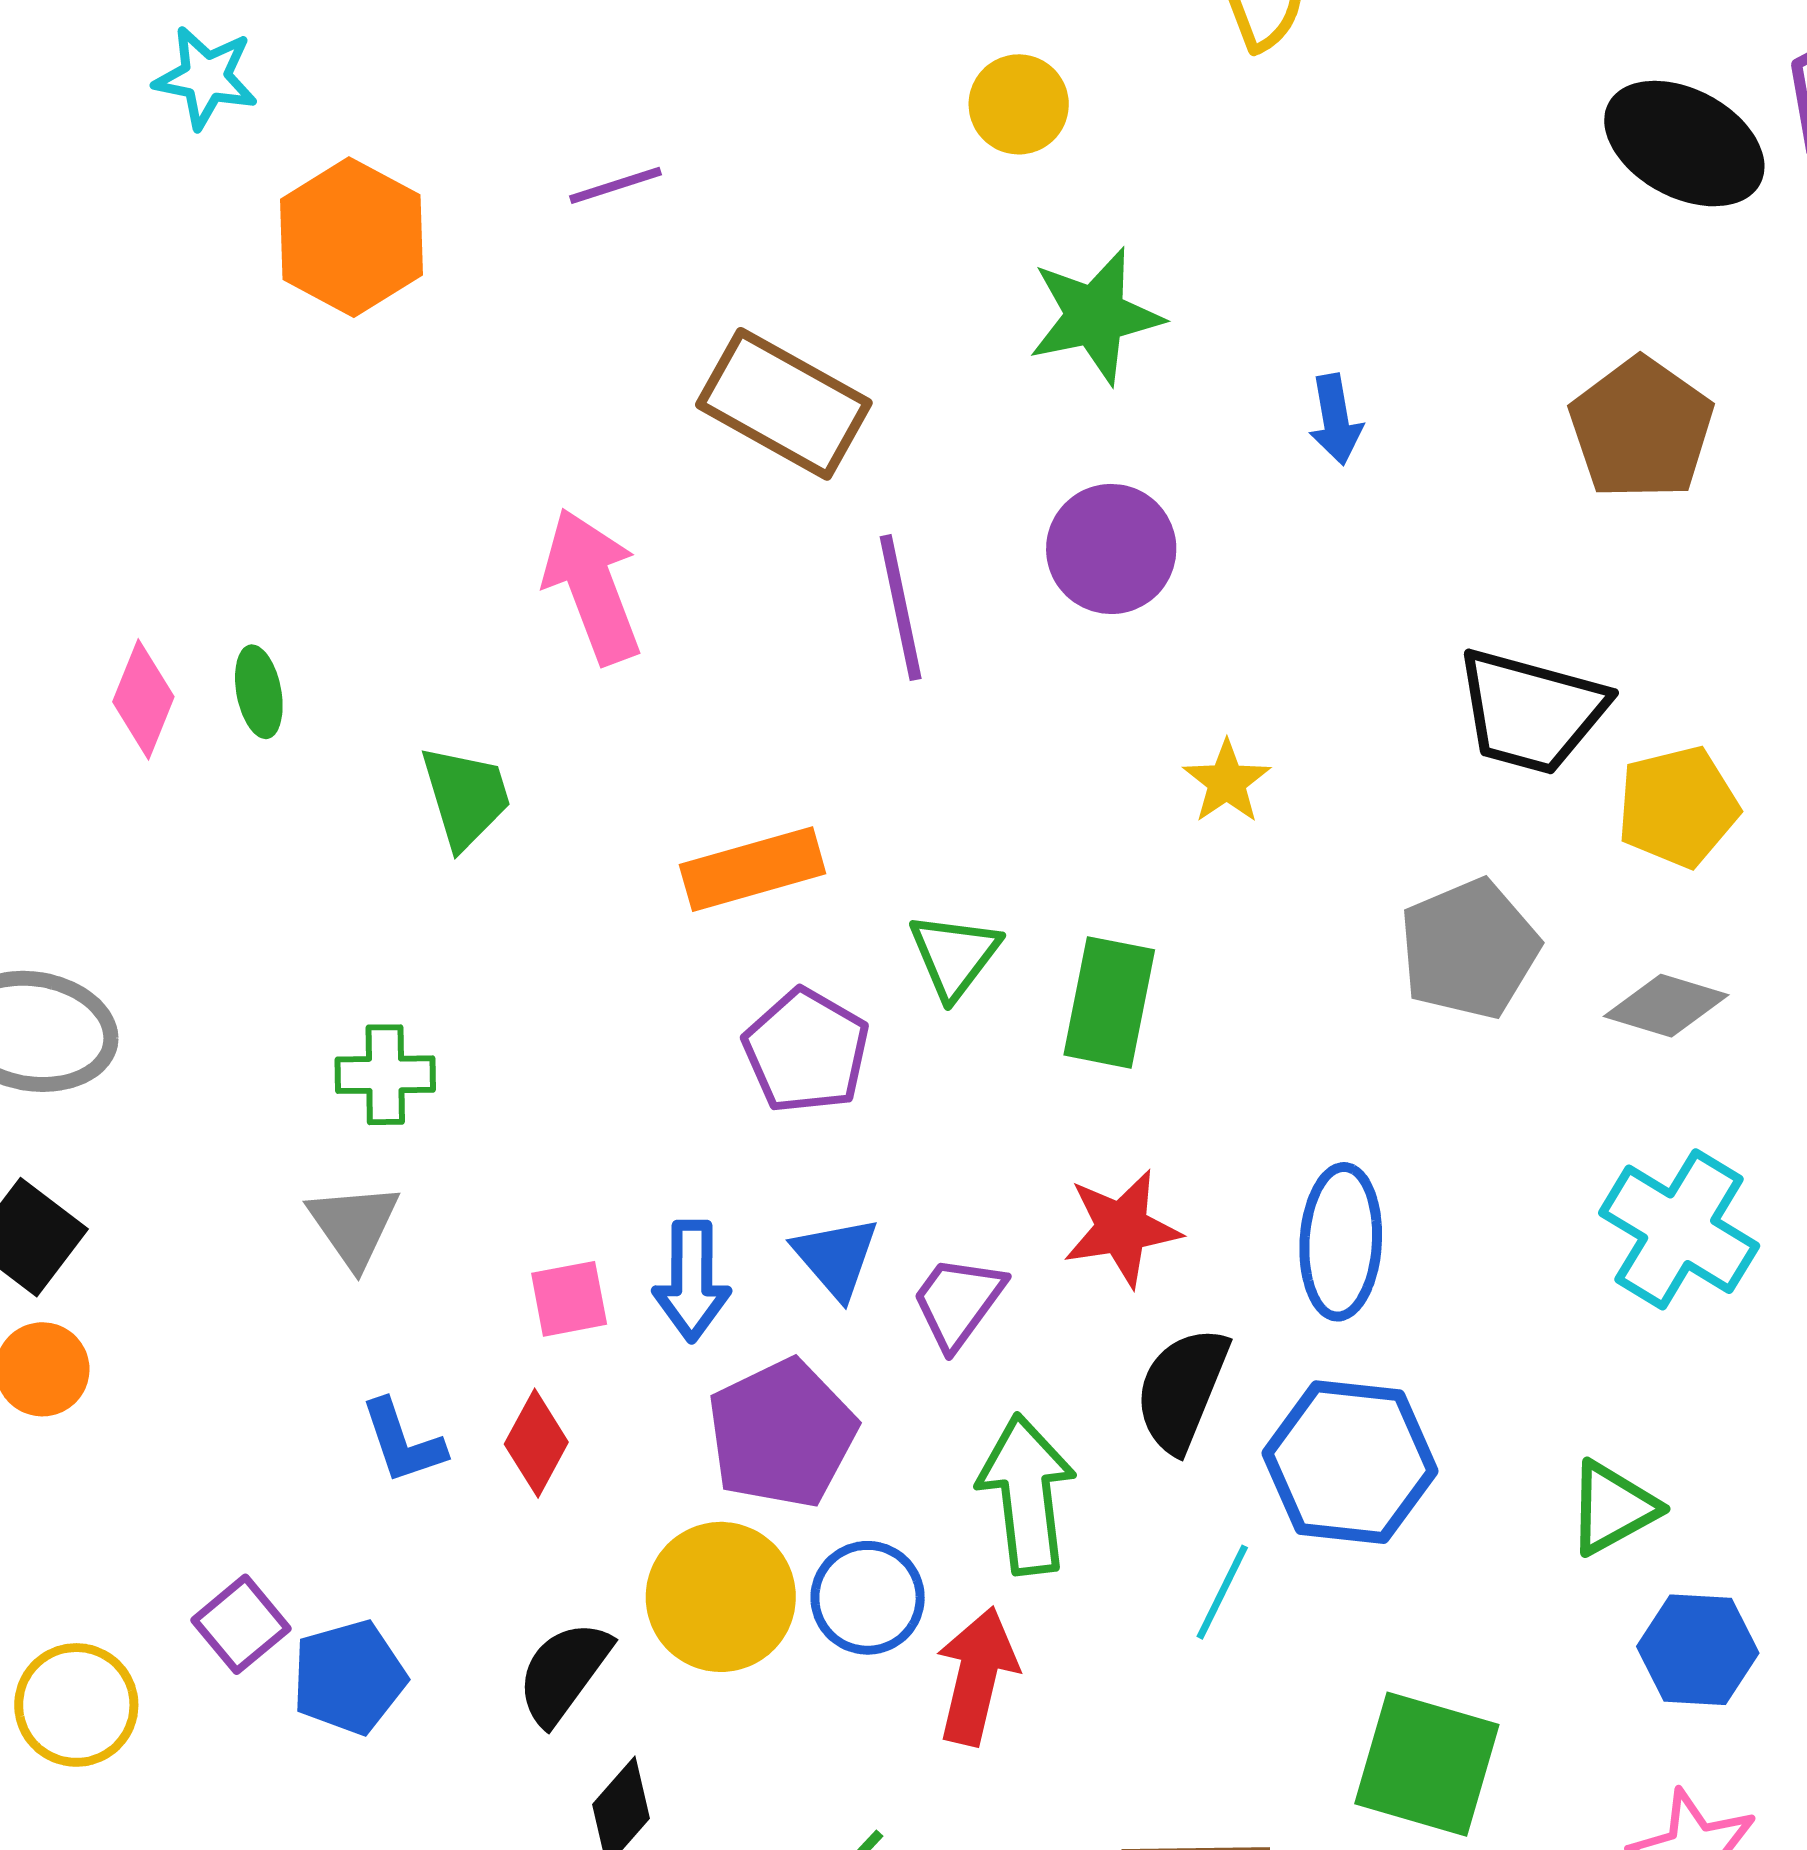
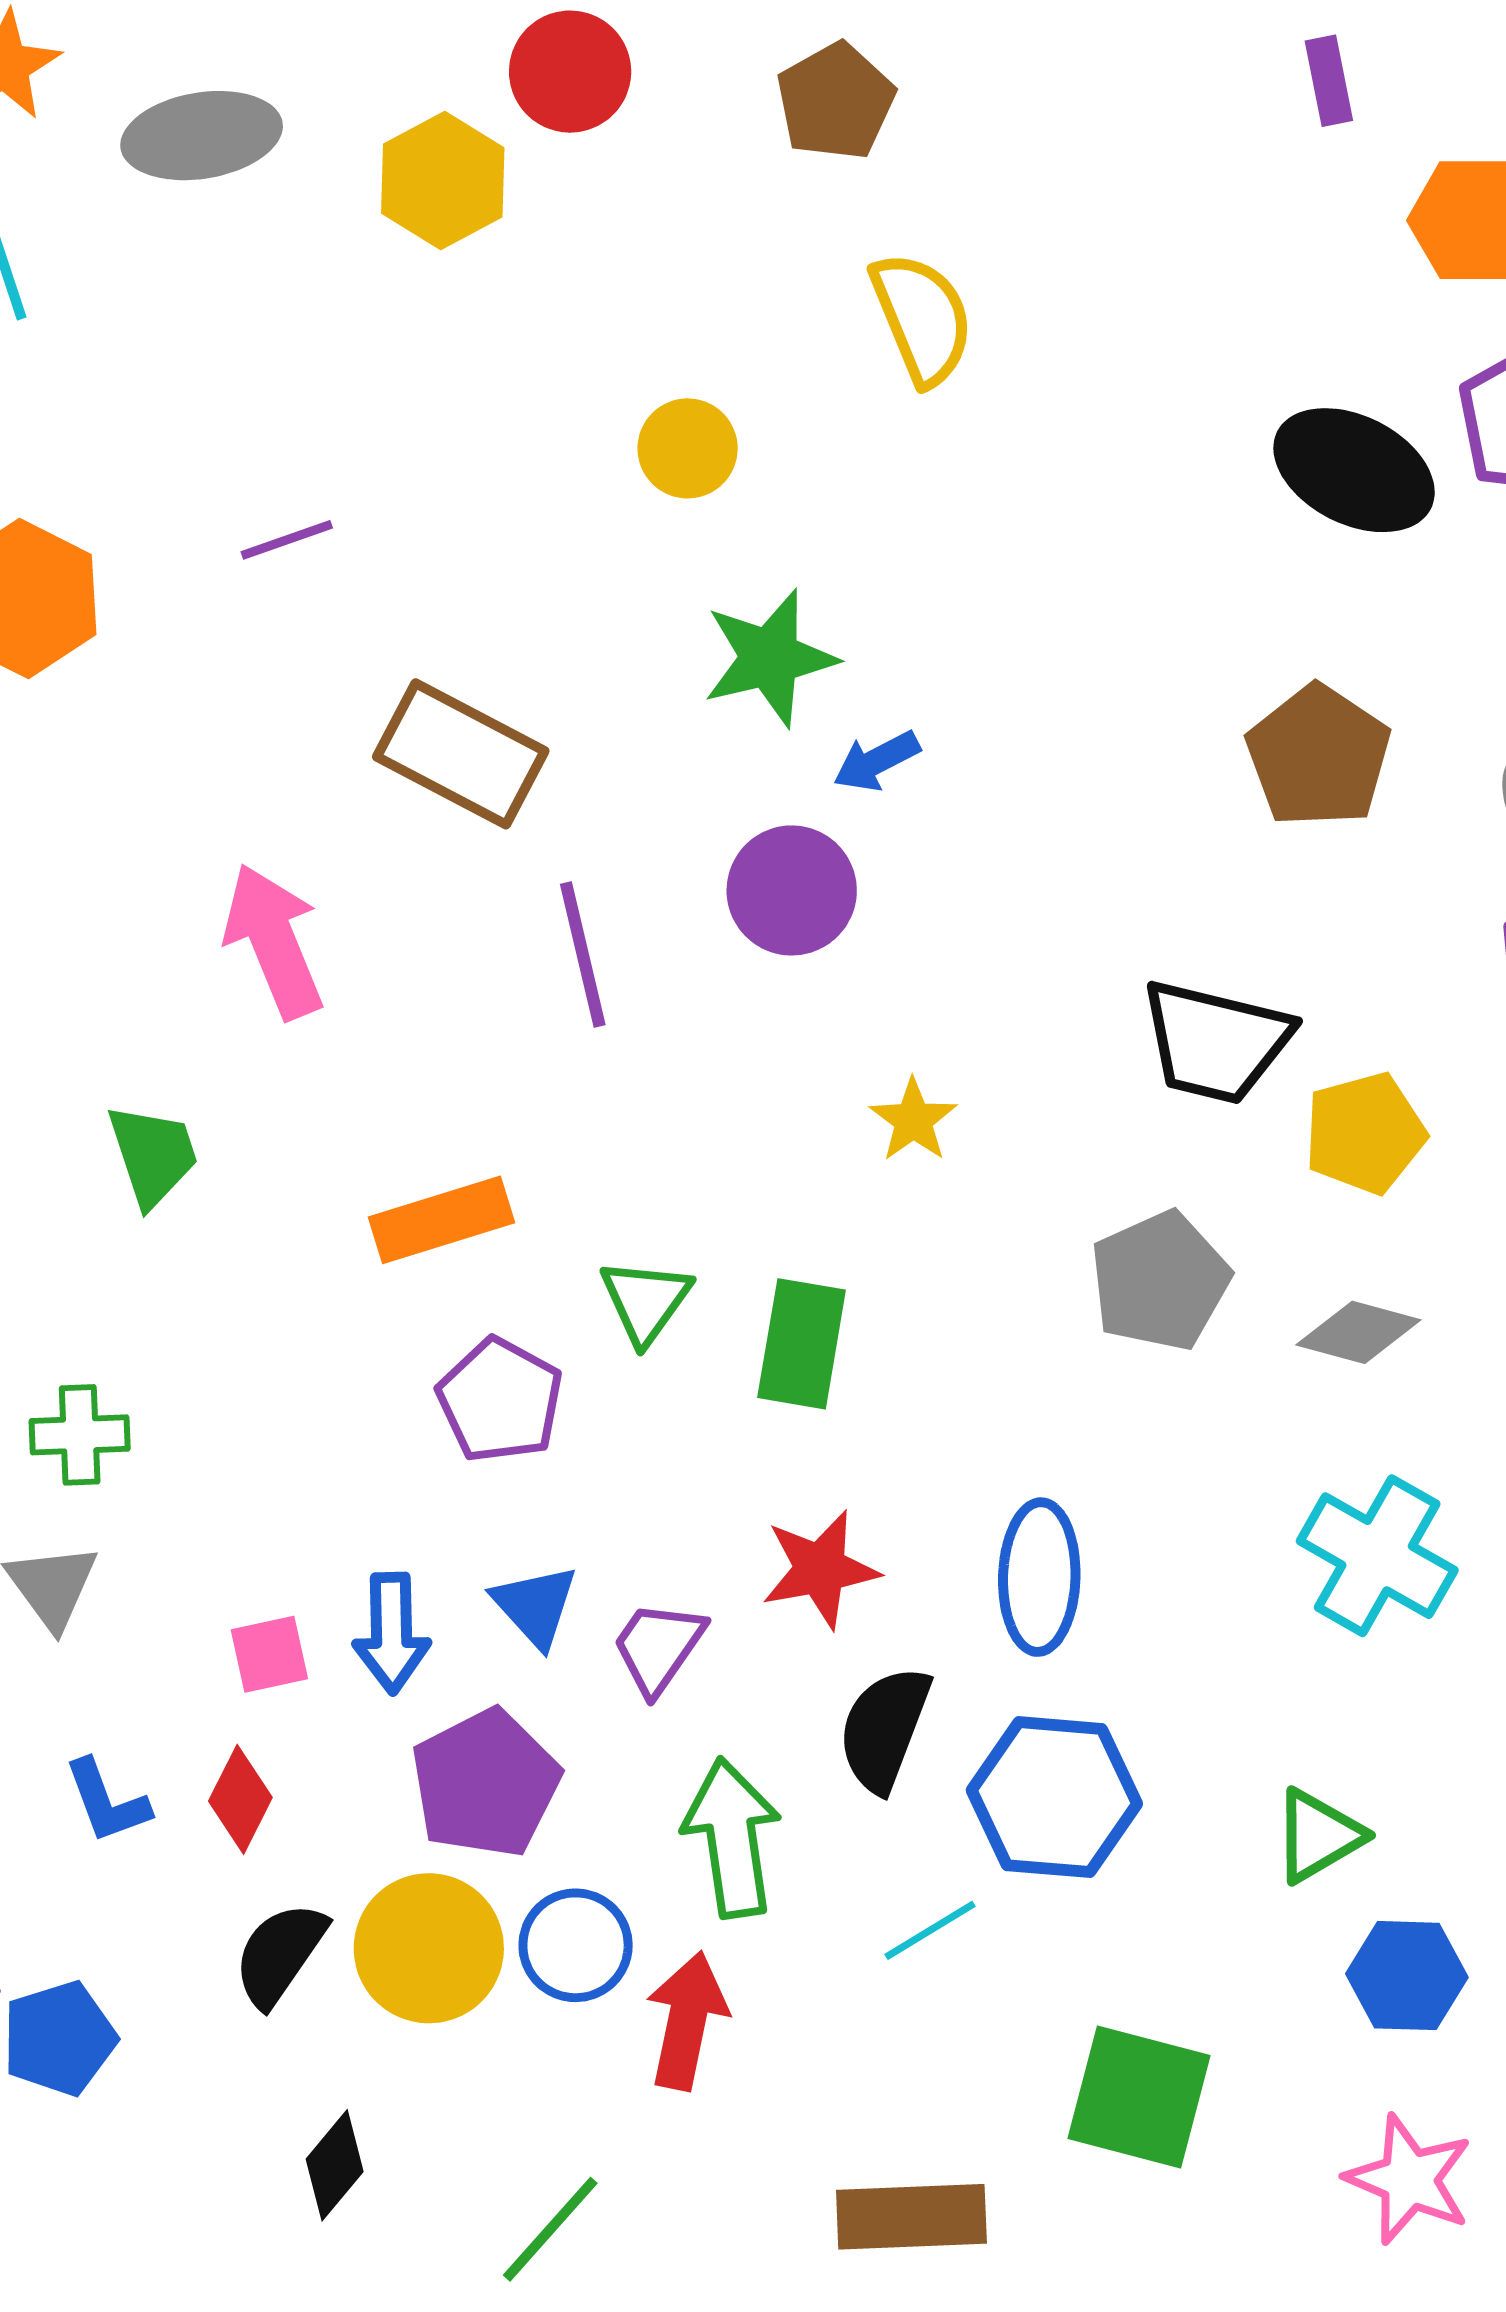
blue arrow: (1336, 419) -> (877, 761), moved, turned 74
cyan line: (1222, 1592) -> (930, 1930), turned 34
black semicircle: (564, 1672) -> (280, 1954), moved

